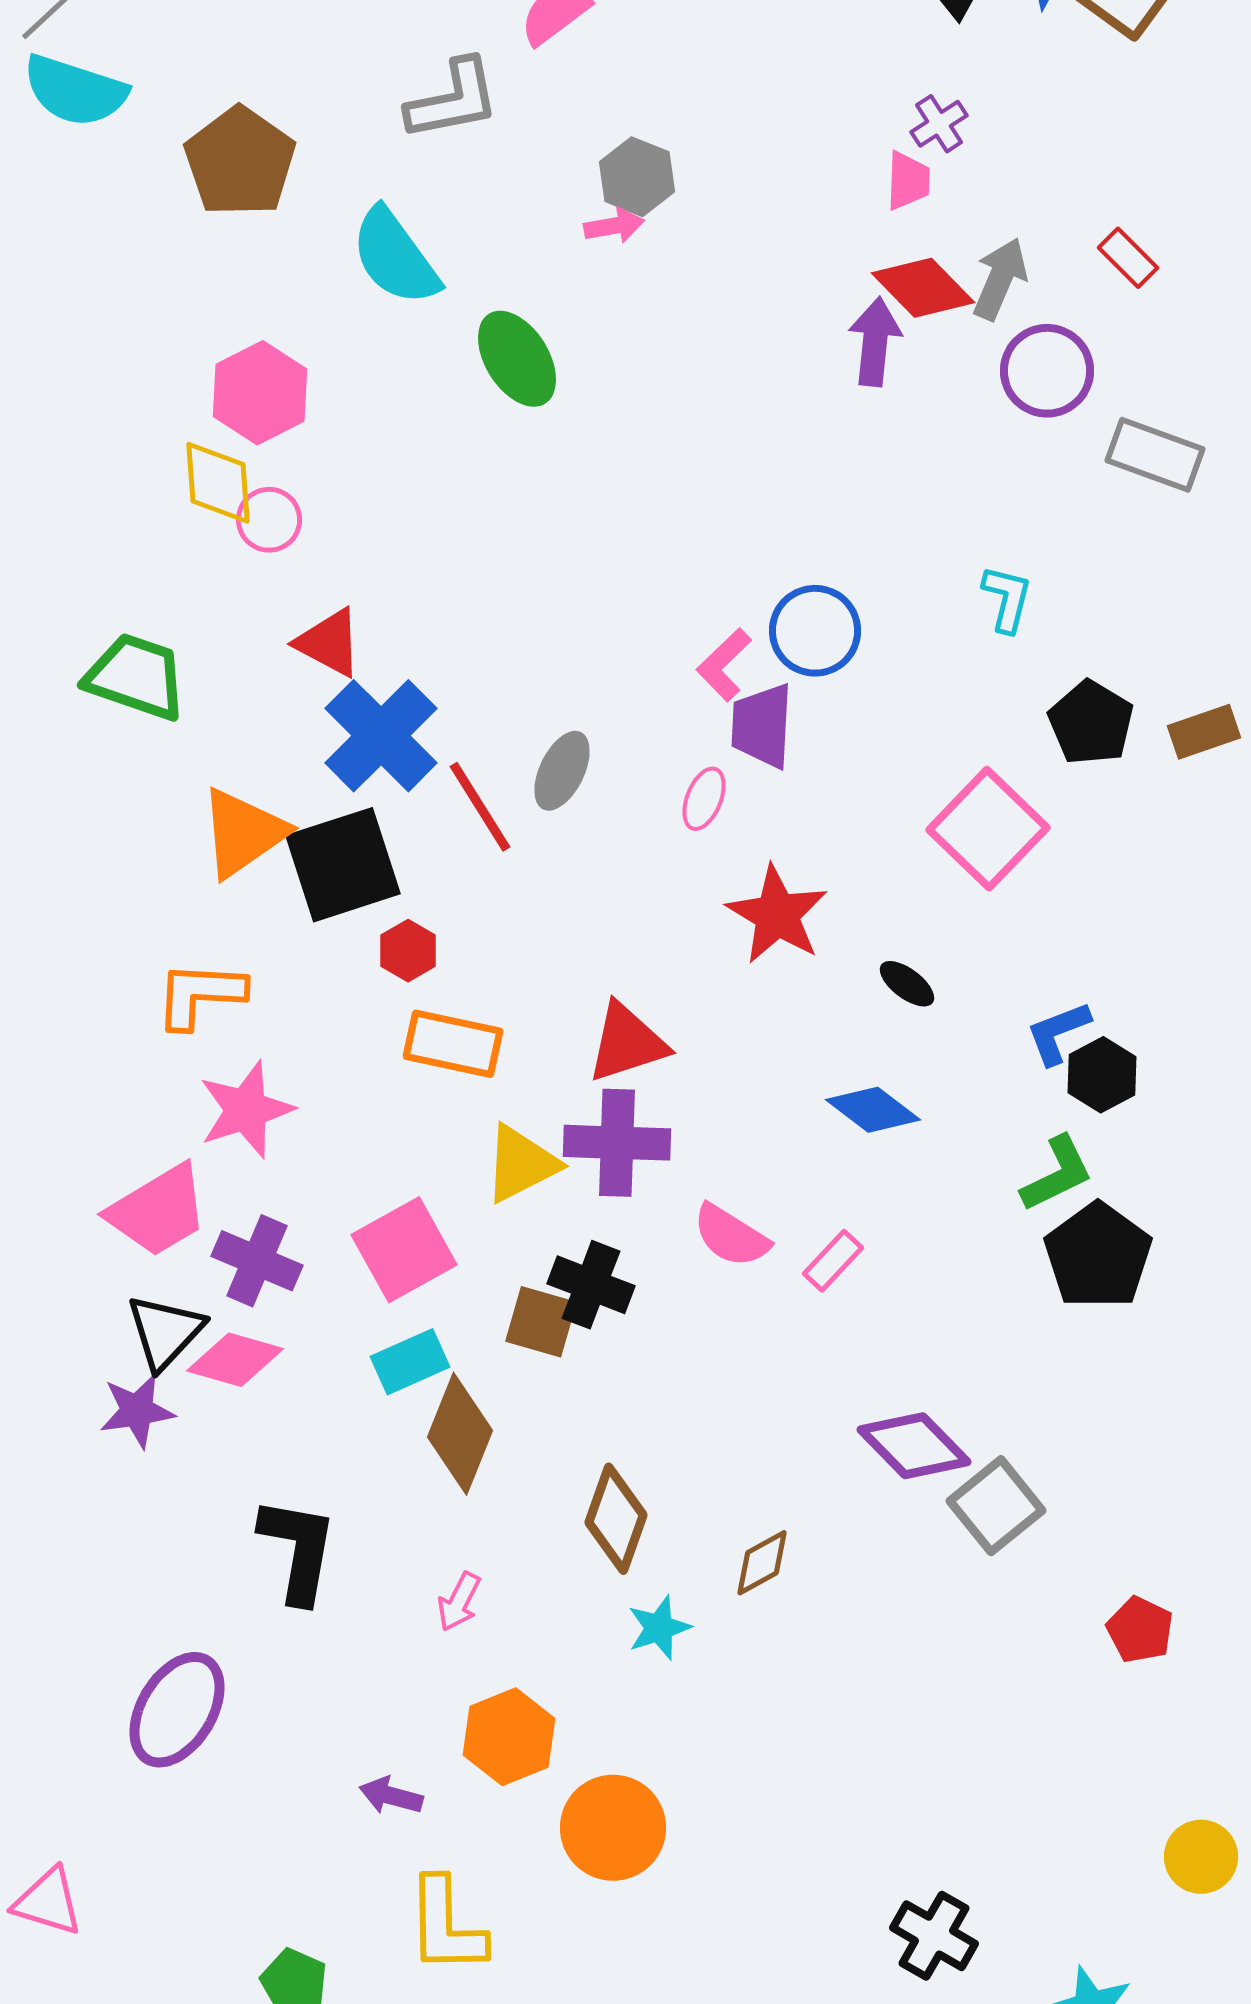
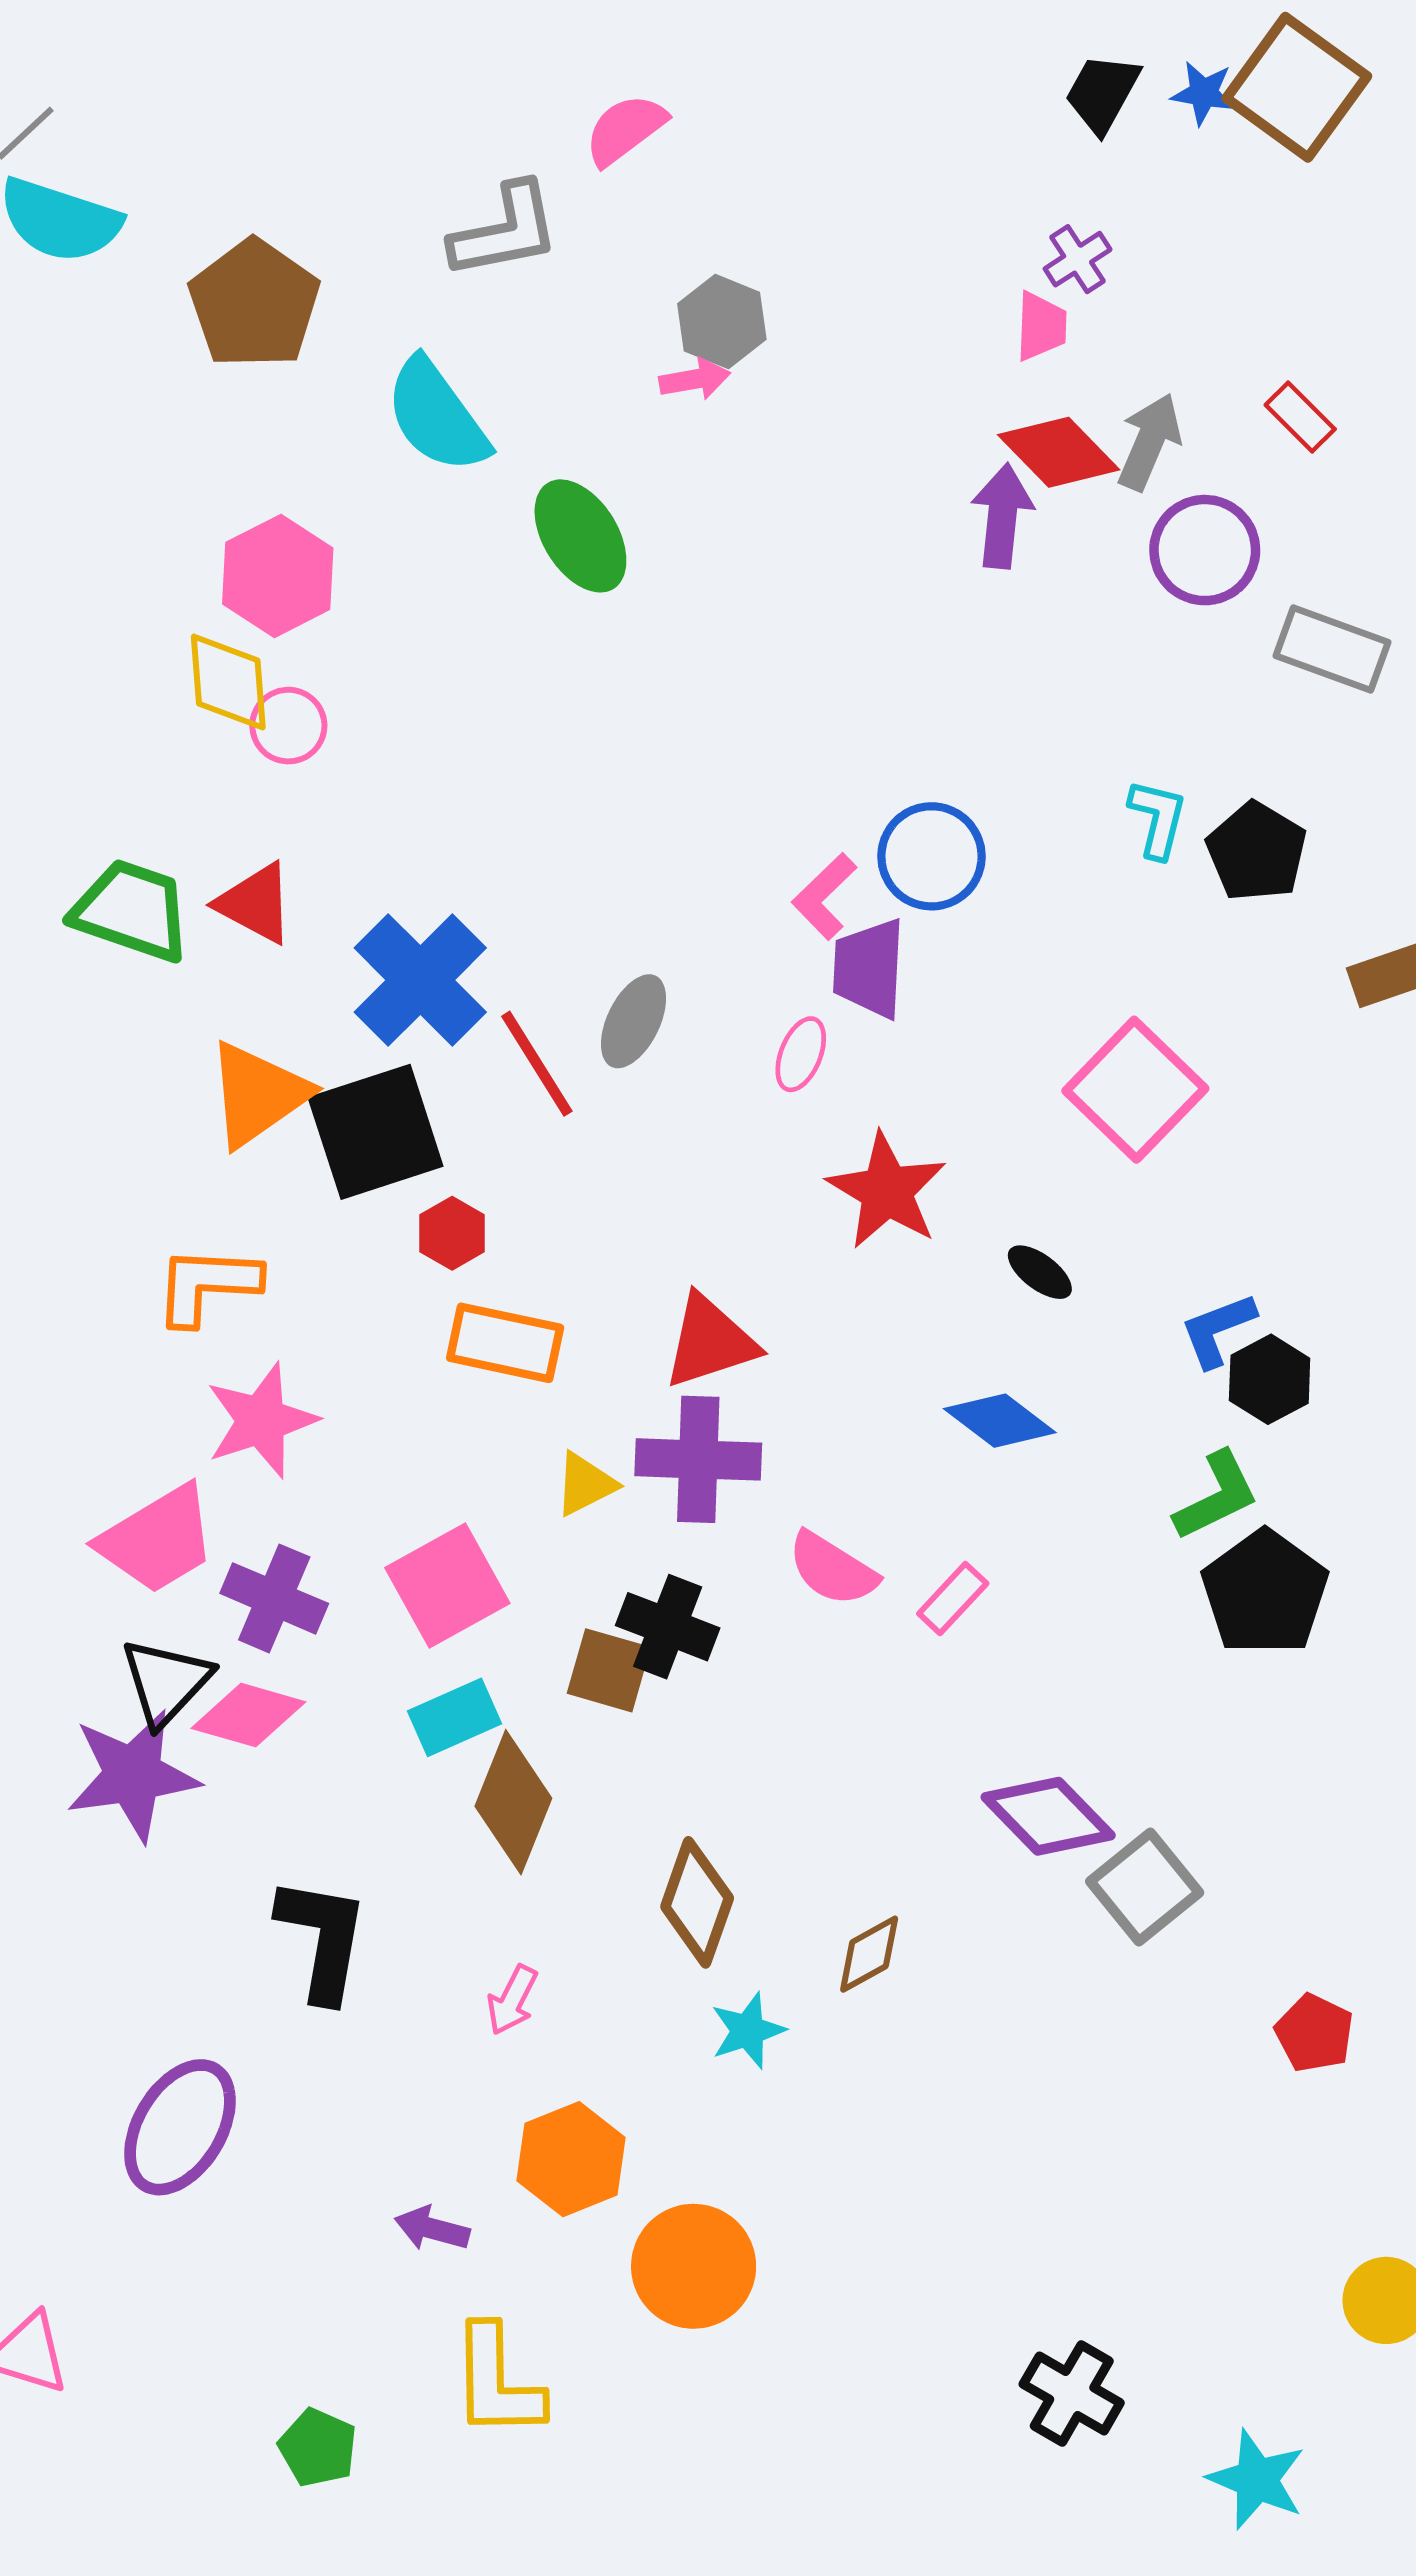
red triangle: (329, 643) -> (255, 903), moved
black pentagon: (1091, 723) -> (1257, 852), moved
yellow triangle: (521, 1164) -> (585, 1484), size x0.7
purple star: (137, 1411) -> (133, 1775), size x1.5

